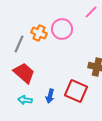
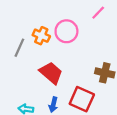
red trapezoid: (24, 73) -> (51, 73), moved

